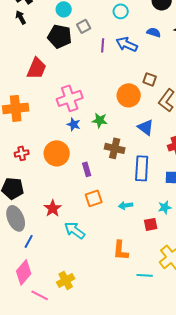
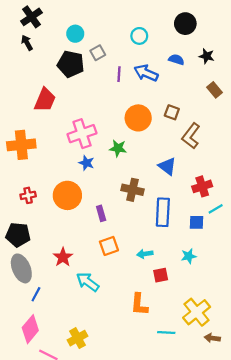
orange circle: (129, 95) -> (138, 118), moved
green star: (100, 120) -> (118, 148), moved
red square: (151, 224) -> (161, 275), moved

